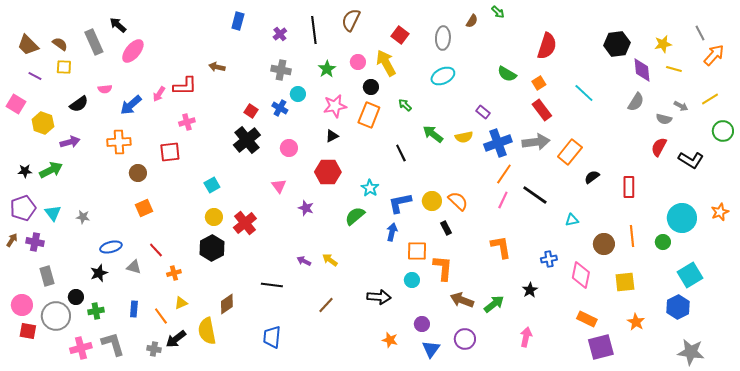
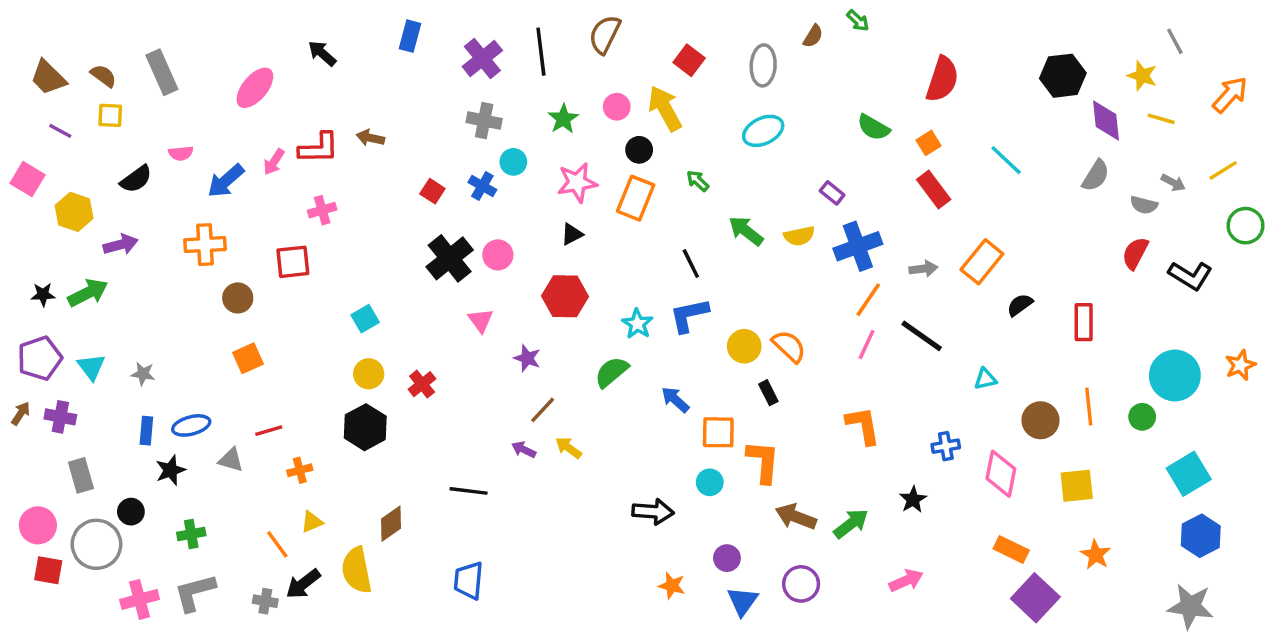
black arrow: (118, 25) -> (322, 53), moved
gray line: (700, 33) -> (1175, 41), moved
purple cross: (280, 34) -> (482, 59), size x1.6
yellow star: (663, 44) -> (1142, 76), turned 30
pink ellipse: (133, 51) -> (255, 88), moved
brown arrow: (217, 67) -> (370, 138), moved
black cross: (247, 140) -> (450, 258), moved
gray arrow: (536, 142) -> (923, 269), moved, size x0.6
blue L-shape: (400, 203) -> (689, 315), moved
red cross: (245, 223) -> (422, 384), size x0.7
blue arrow: (392, 232) -> (675, 400), turned -60
red line: (156, 250) -> (269, 431), turned -63
brown line: (326, 305) -> (543, 410), moved
blue hexagon: (678, 307) -> (1201, 536), moved
blue rectangle: (134, 309) -> (146, 431), moved
green cross: (96, 311) -> (191, 534), moved
pink arrow: (526, 337) -> (906, 580), turned 54
gray L-shape: (113, 344) -> (195, 593), turned -88
purple square: (601, 347) -> (1035, 598), turned -32

